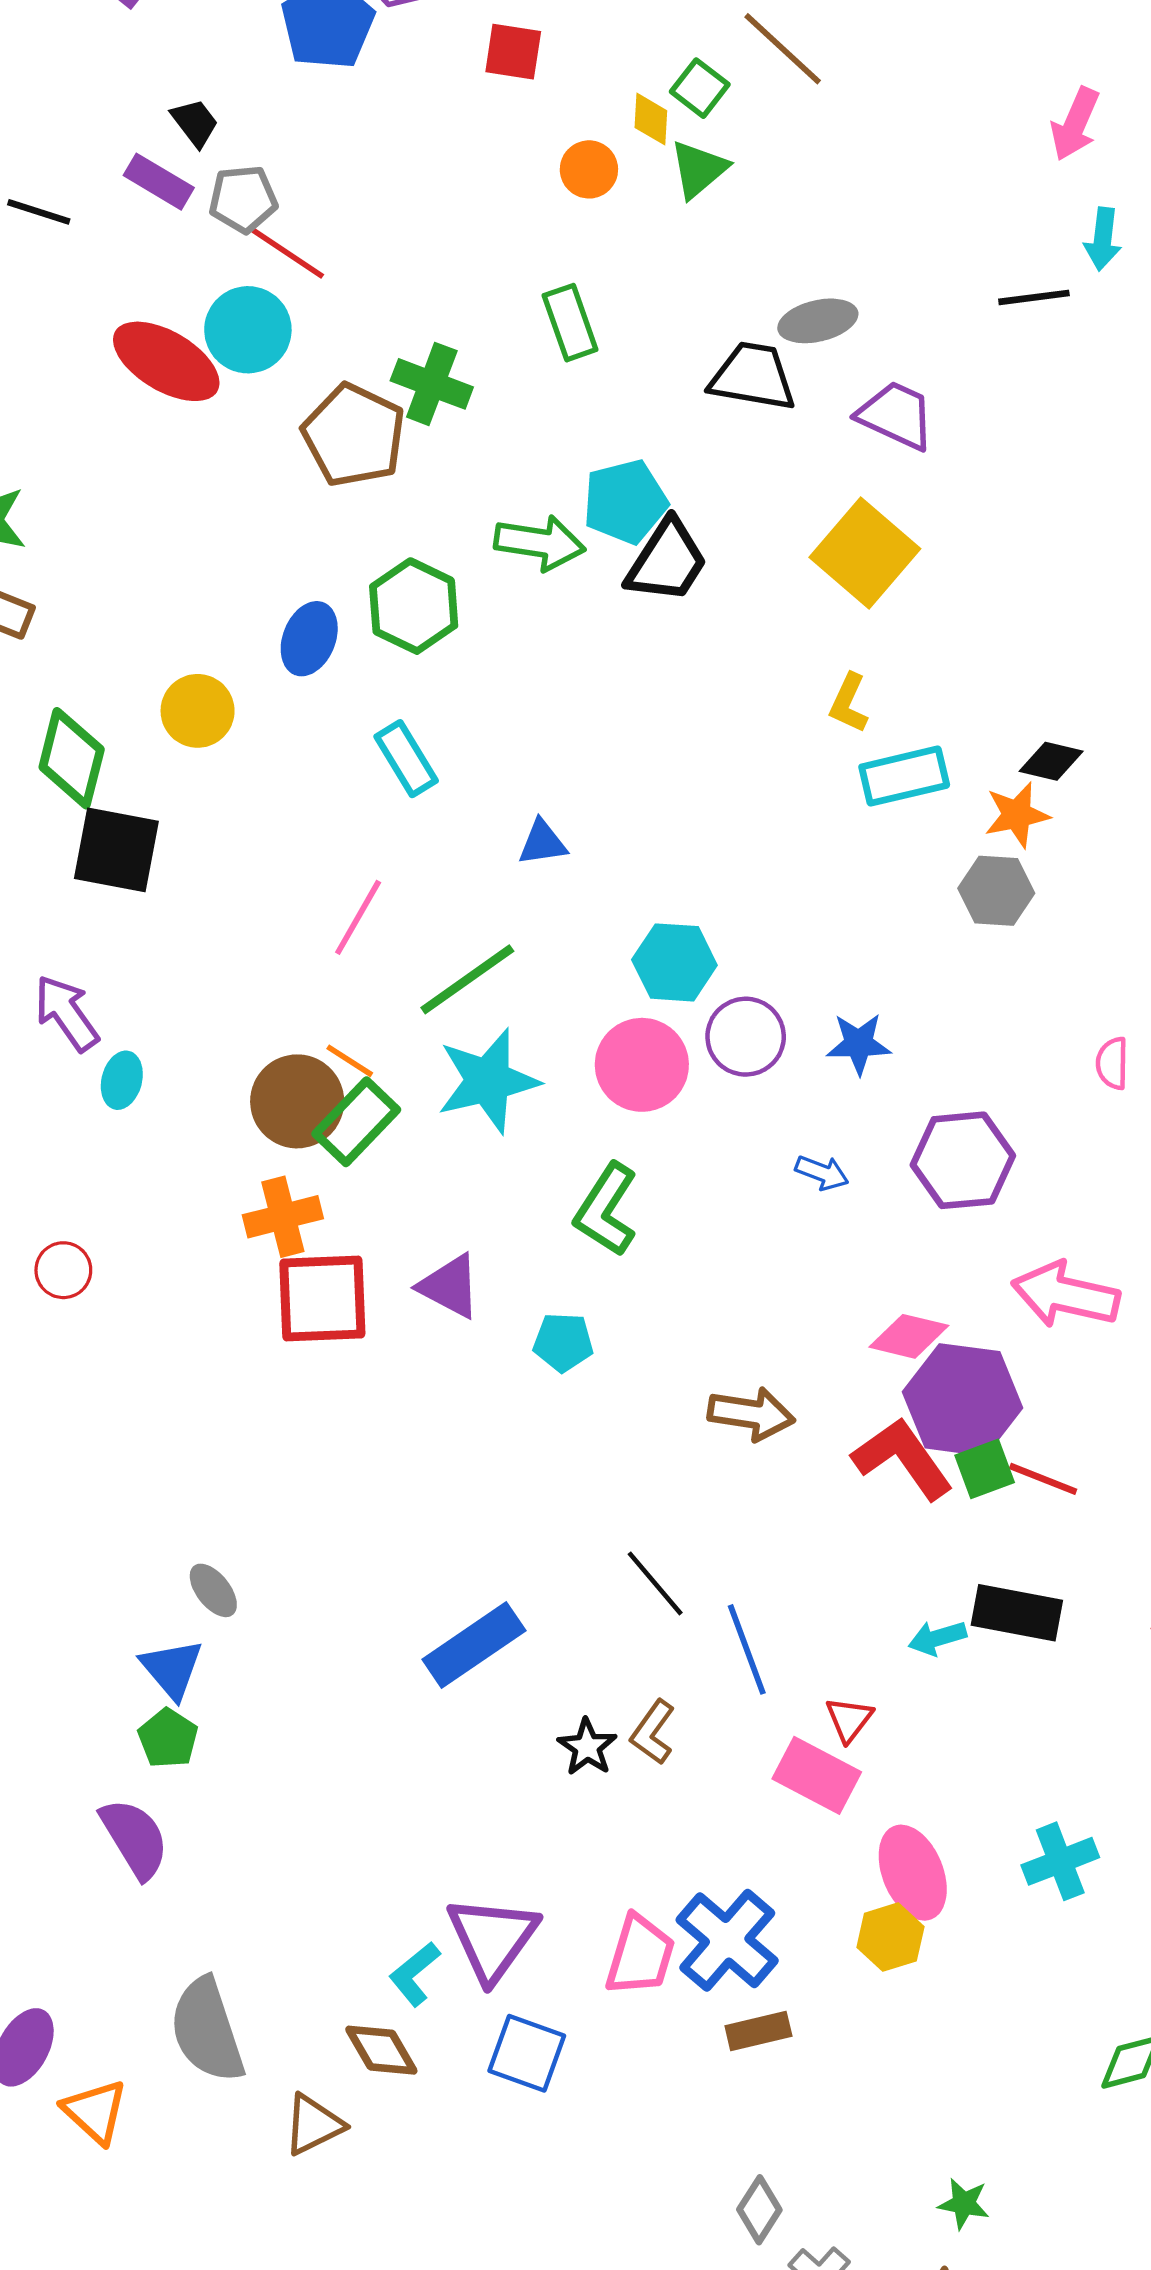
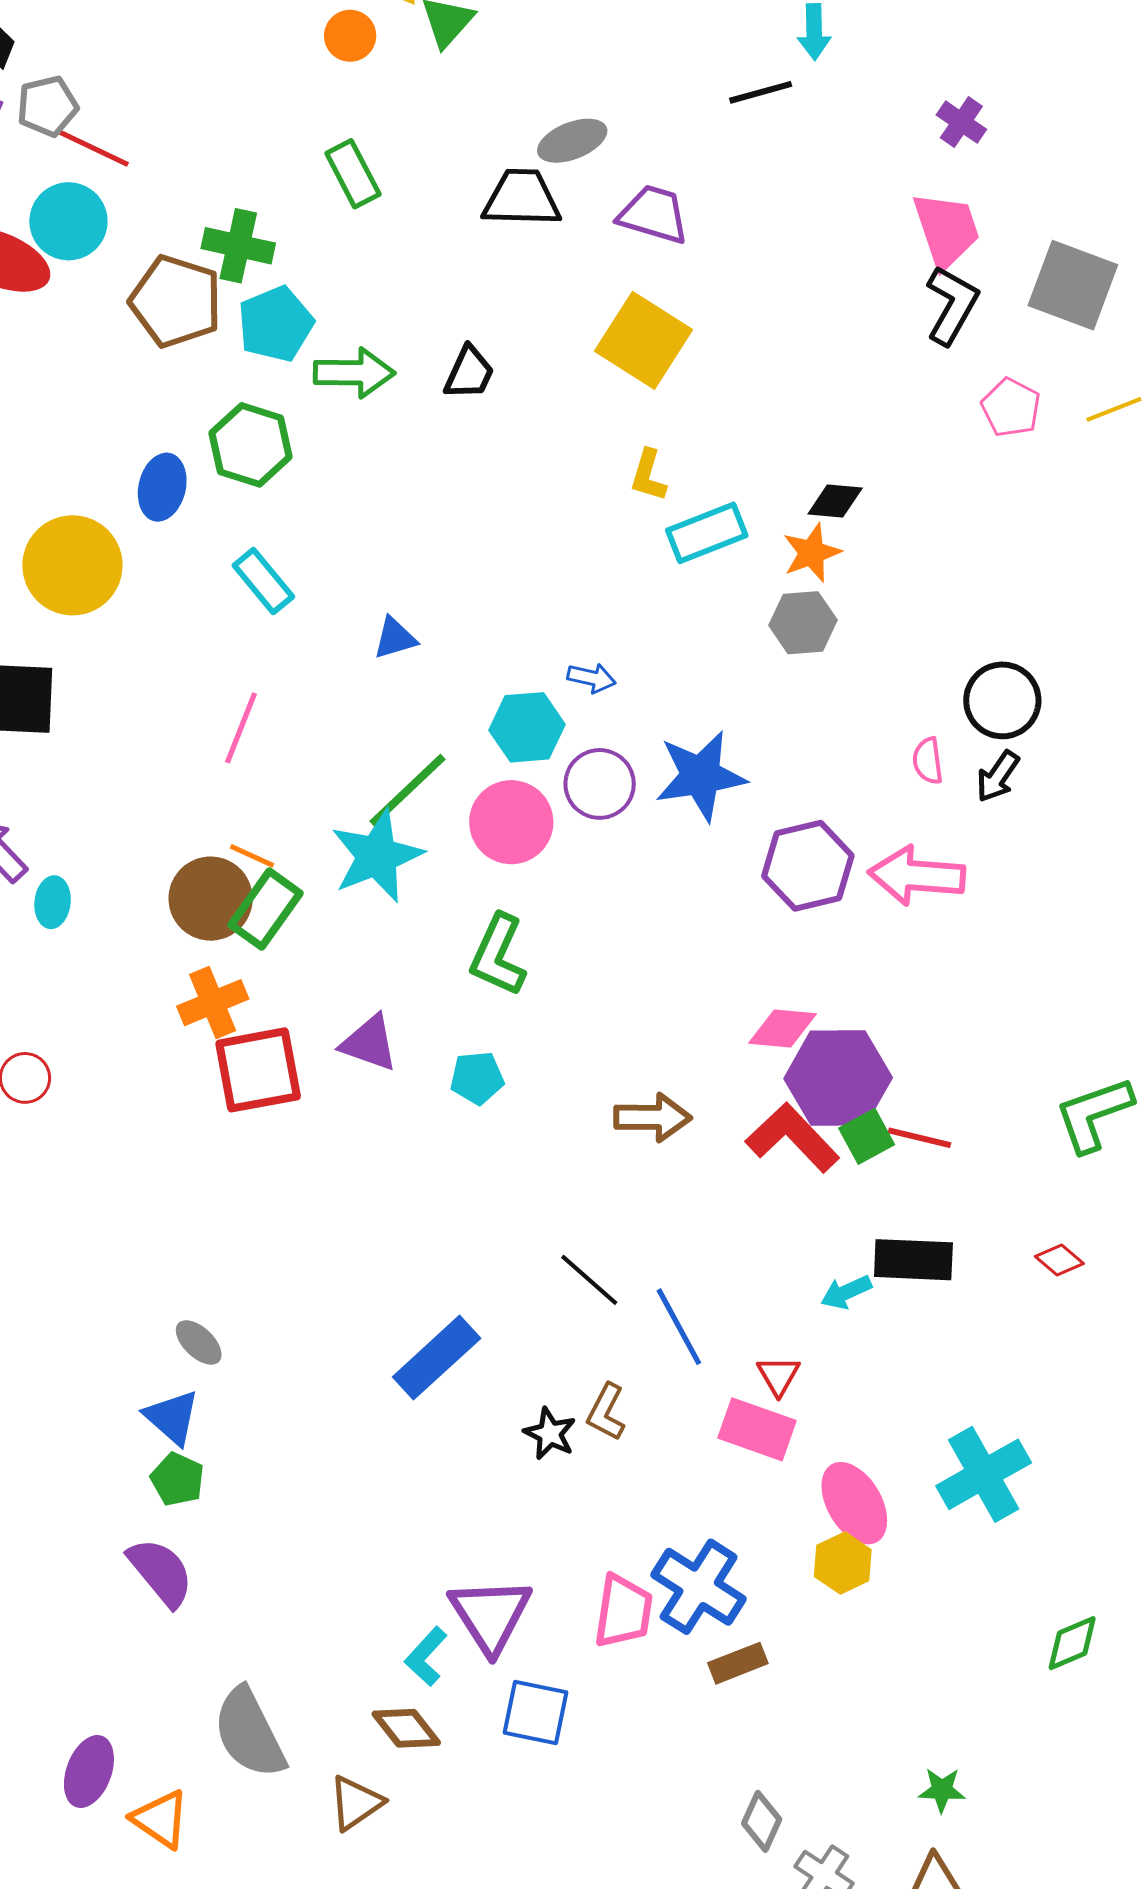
cyan pentagon: (625, 502) -> (276, 324), moved
black trapezoid: (667, 561) -> (469, 373), size x0.7
yellow circle: (198, 711) -> (72, 565), size x1.5
green line: (467, 979) -> (408, 790), moved
blue star: (859, 1044) -> (701, 776), size x1.6
blue arrow: (822, 1173) -> (592, 678), moved
pink arrow: (1066, 1295) -> (917, 876), moved
cyan cross: (1060, 1861) -> (984, 1474), size x1.4

